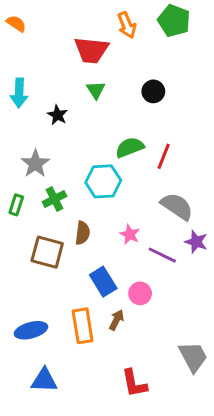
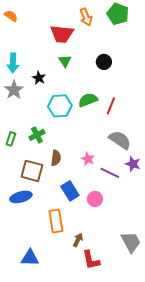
gray star: (35, 164) -> (14, 90), moved
cyan hexagon: (103, 181) -> (60, 106), moved
brown arrow: (116, 320) -> (78, 240), moved
blue ellipse: (31, 330) -> (21, 197), moved

